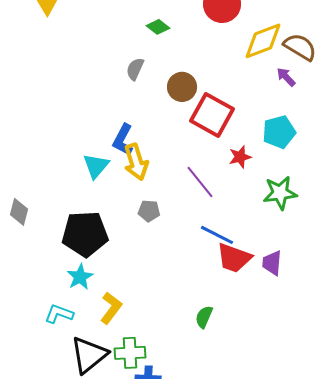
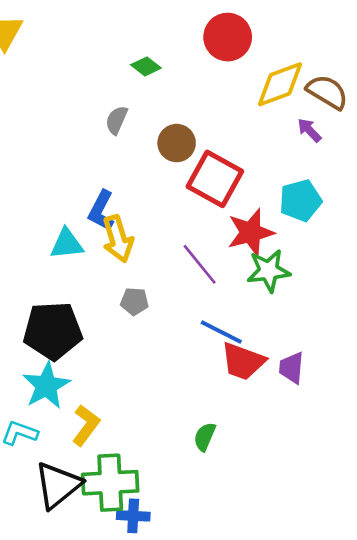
red star: (240, 157) -> (251, 232), size x1.6
cyan triangle: (96, 166) -> (67, 244), turned 44
green star: (280, 193) -> (269, 271), moved
cyan star: (80, 277) -> (46, 386), size x1.4
green cross: (130, 353) -> (110, 483), size x1.4

